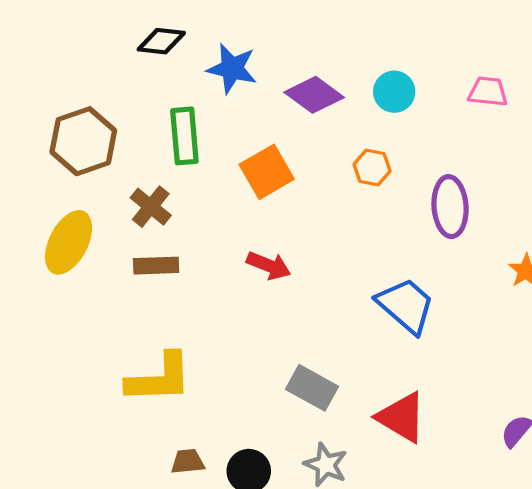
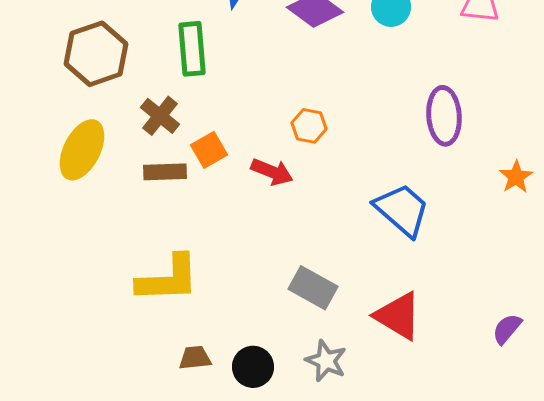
orange hexagon: (372, 168) -> (309, 126), moved
orange square: (267, 172) -> (209, 150), moved, size x0.7

